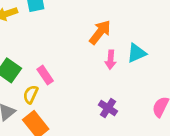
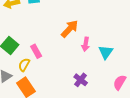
orange arrow: (100, 32) -> (70, 29), moved
cyan triangle: (137, 53) -> (106, 52), moved, turned -35

